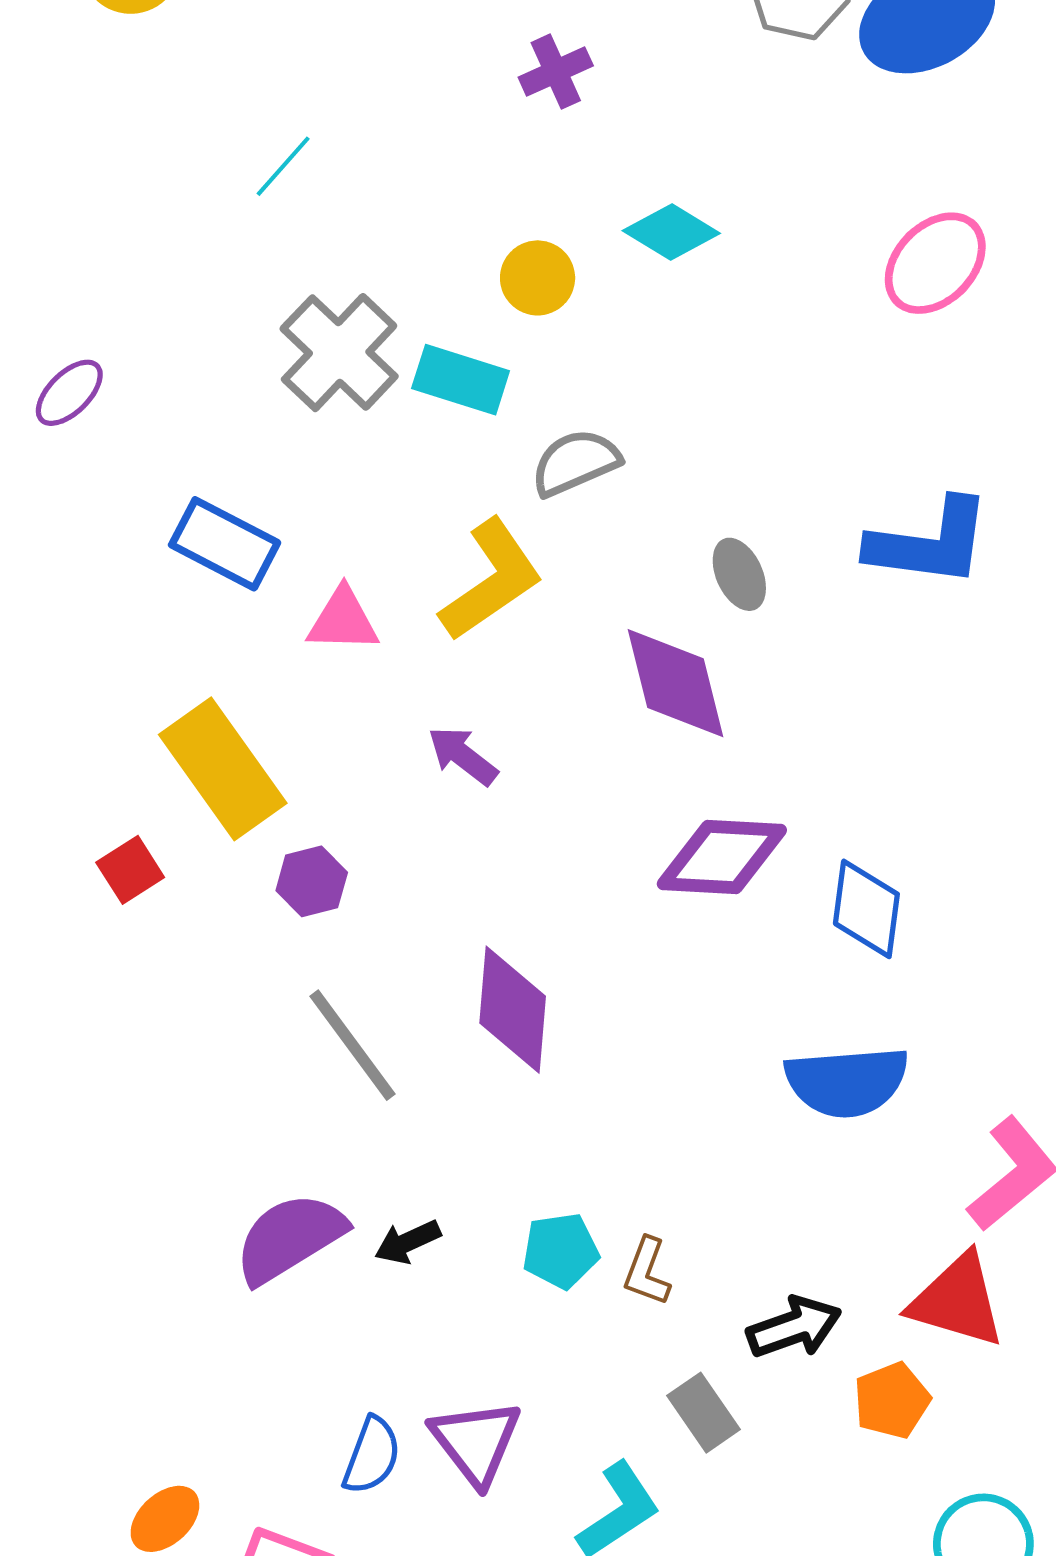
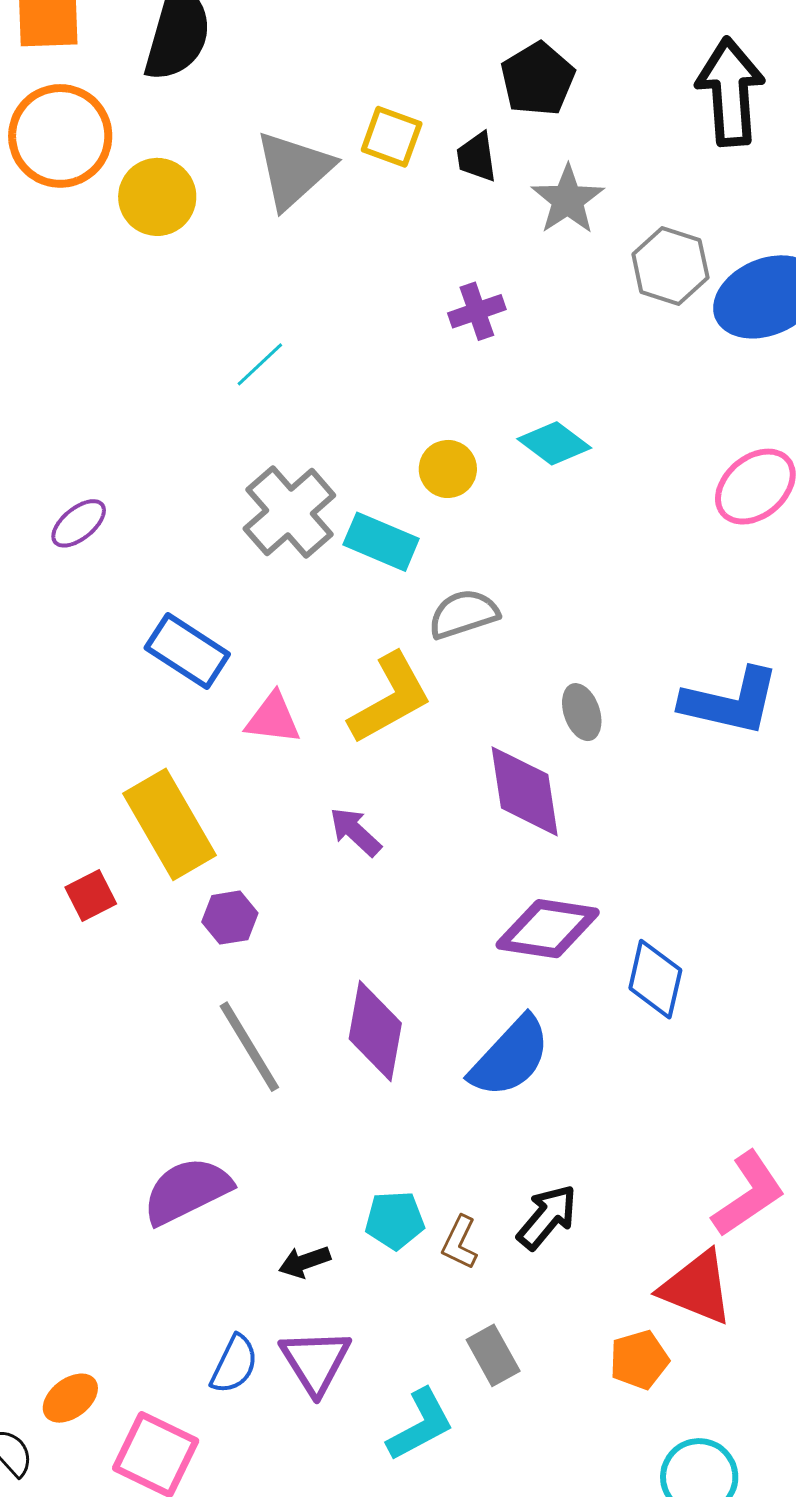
blue semicircle: (847, 1082) -> (510, 1057), moved, turned -48
black arrow: (408, 1242) -> (305, 1262), moved
black arrow: (794, 1327) -> (547, 1217), moved, turned -36

